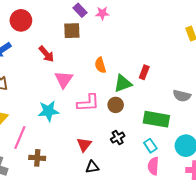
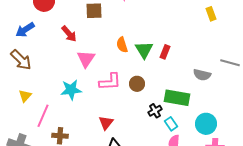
green triangle: (123, 84) -> (144, 50), moved, turned -42
black cross: (118, 137) -> (155, 111), moved

